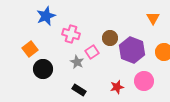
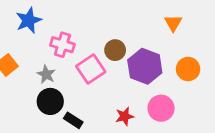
pink square: (92, 52) -> (91, 69), size x1.5
gray star: (77, 62) -> (46, 74), moved
black circle: (43, 69) -> (50, 101), moved

